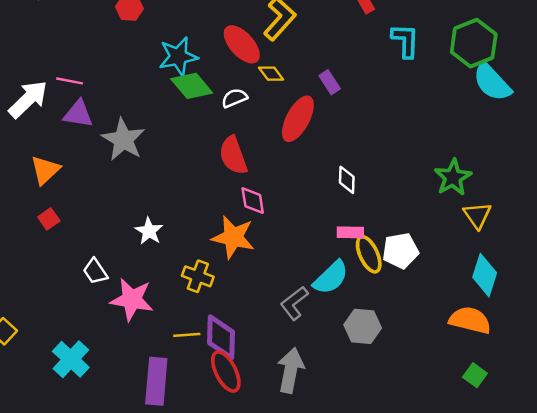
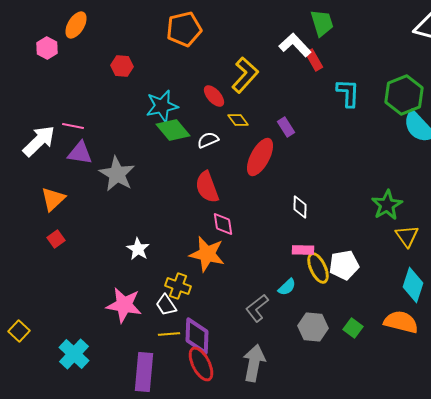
red ellipse: (242, 44) -> (214, 96), size x0.7
white trapezoid: (95, 271) -> (166, 305), moved
cyan semicircle: (331, 277) -> (287, 287), size x0.6
green square: (475, 375) -> (353, 328), moved

